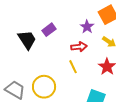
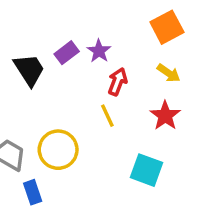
purple star: (87, 27) -> (99, 51), moved
red arrow: (79, 47) -> (118, 82), turned -63

